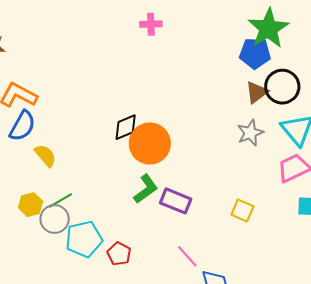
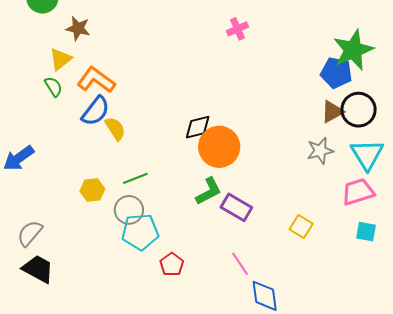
pink cross: (151, 24) -> (237, 29), turned -30
yellow semicircle: (45, 155) -> (115, 129), moved
green line: (60, 201) -> (135, 178), moved
gray circle: (55, 219) -> (129, 210), moved
red pentagon: (119, 254) -> (172, 264), moved

